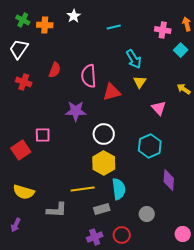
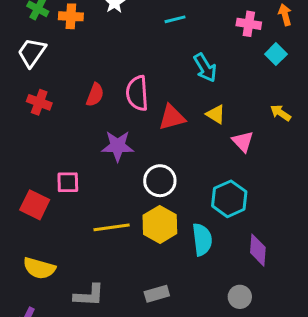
red semicircle: (55, 70) -> (95, 95), moved
yellow triangle: (140, 82) -> (216, 114), moved, turned -32
red square: (21, 150) -> (35, 205), turned -30
yellow line: (83, 189) -> (112, 227), moved
cyan semicircle: (119, 189) -> (202, 240), moved
gray circle: (147, 214) -> (240, 297), moved

